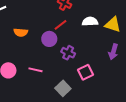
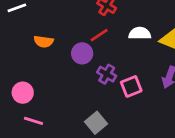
pink line: (35, 70) -> (33, 121), moved
pink square: (85, 72) -> (131, 86), moved

